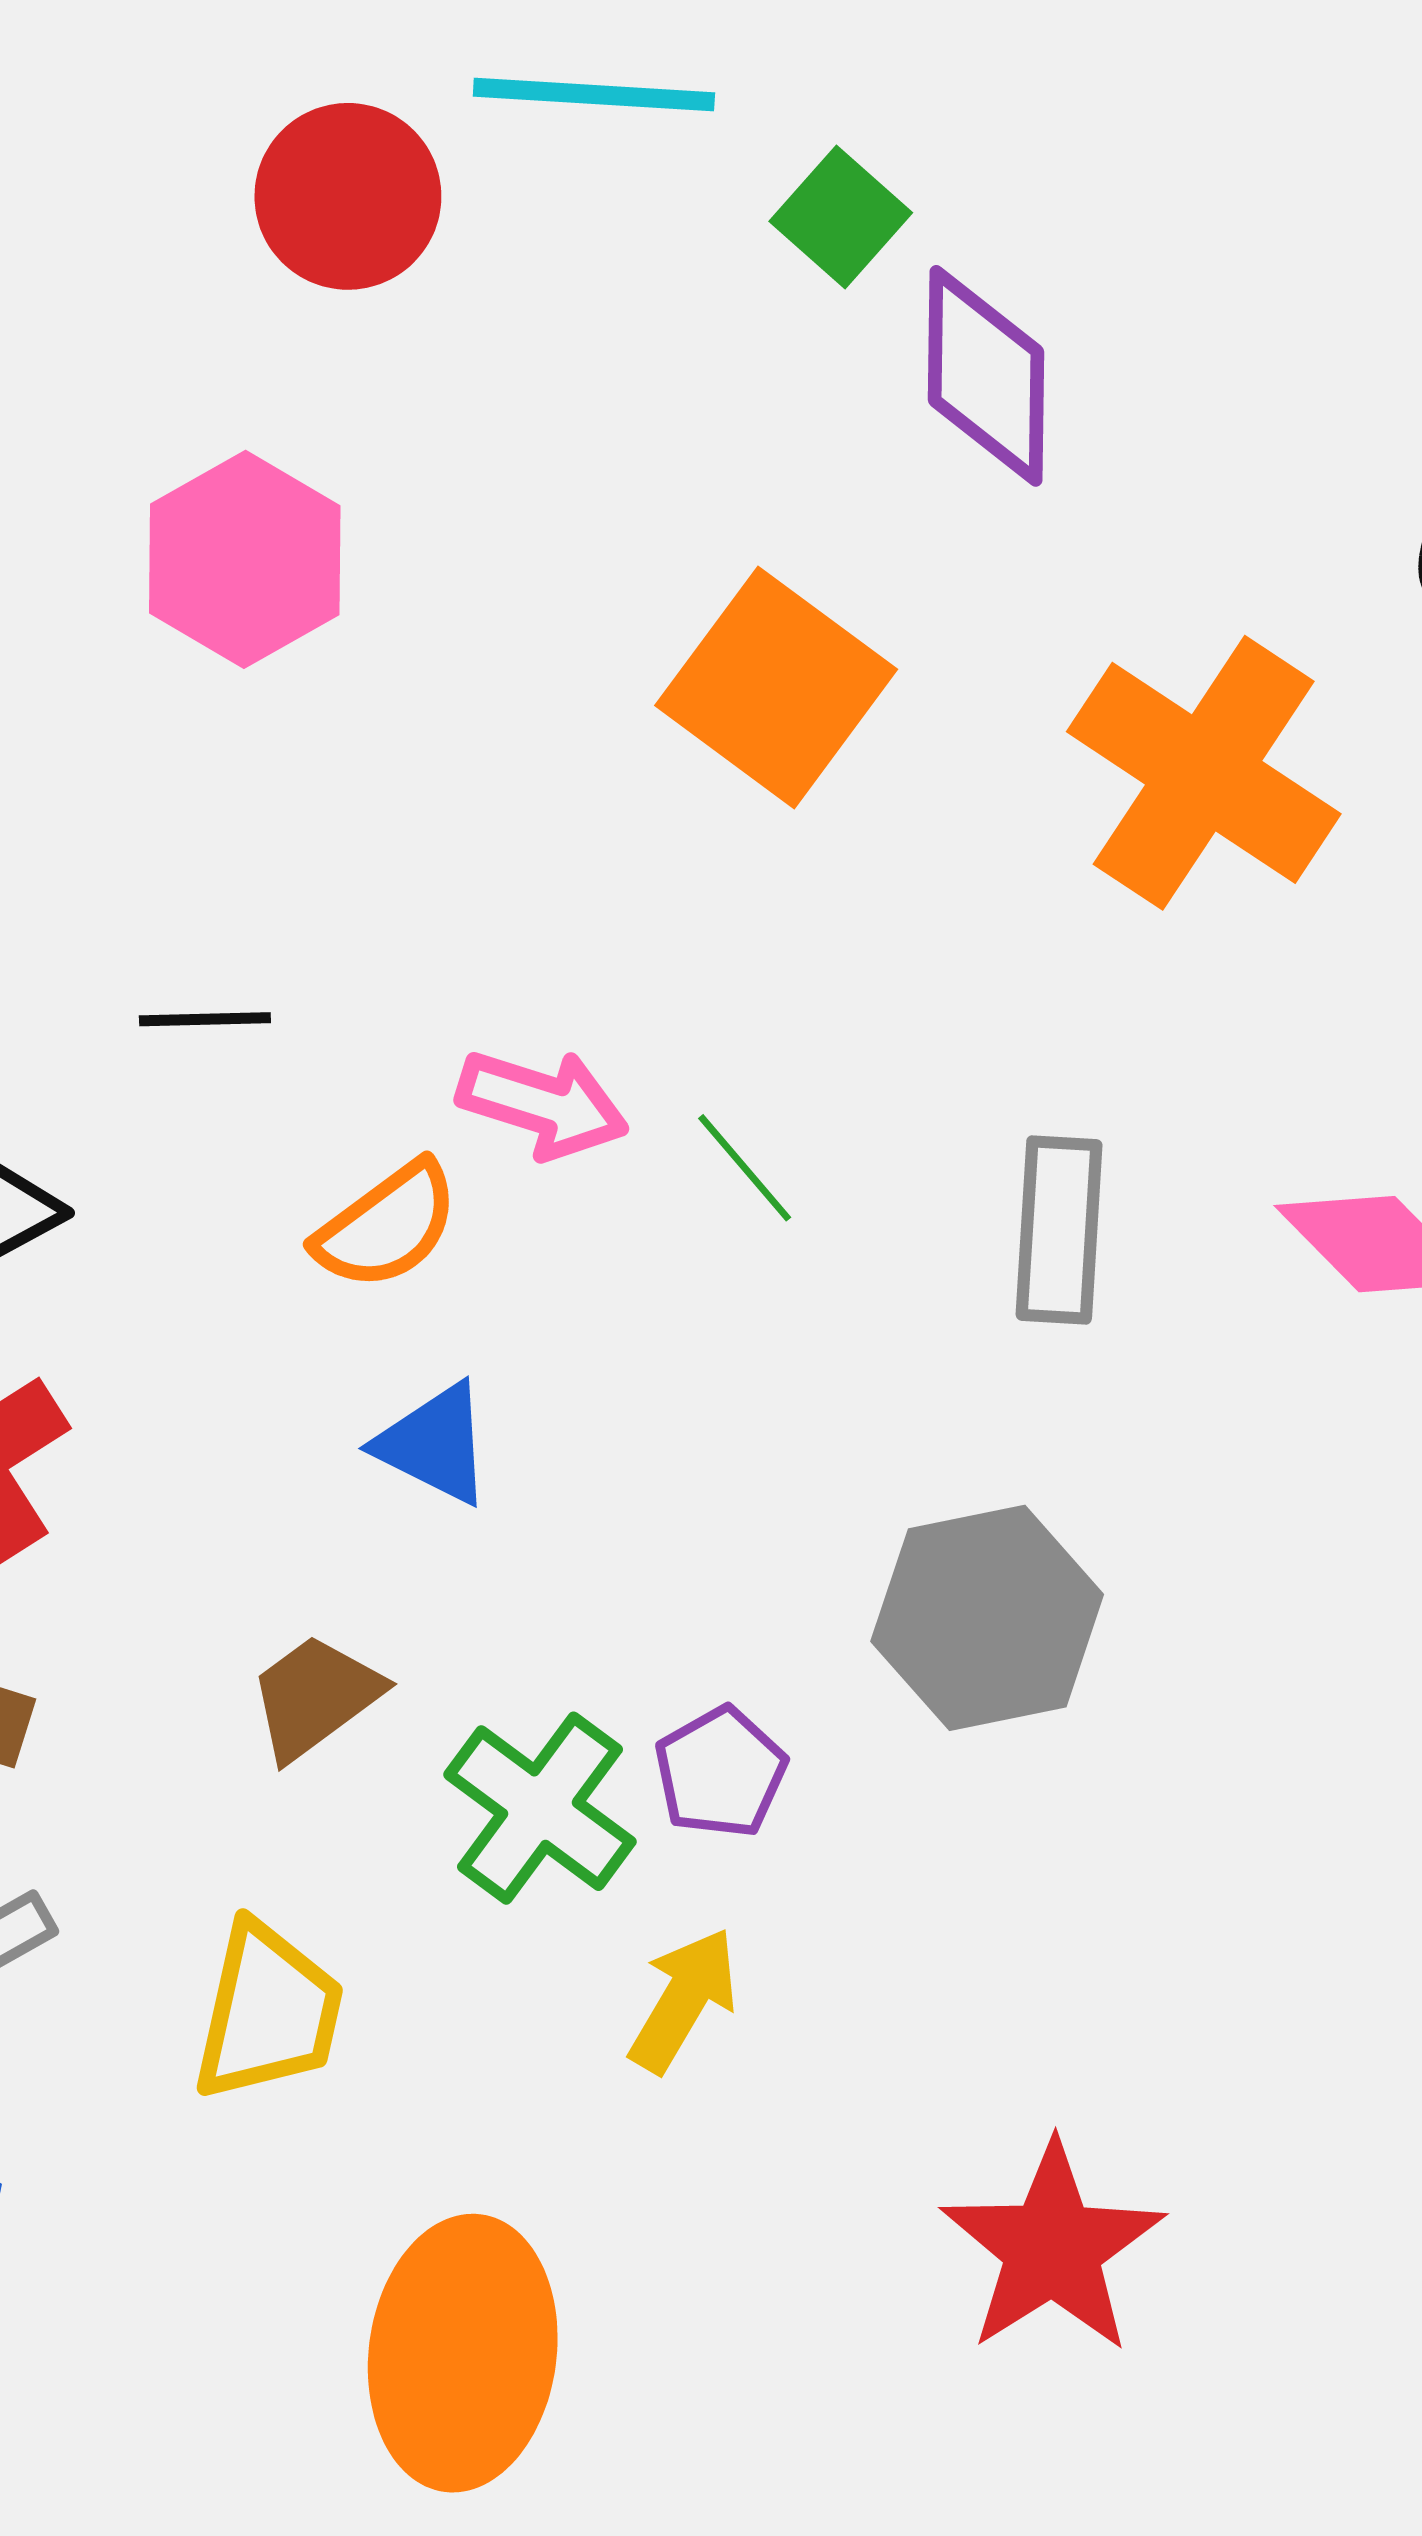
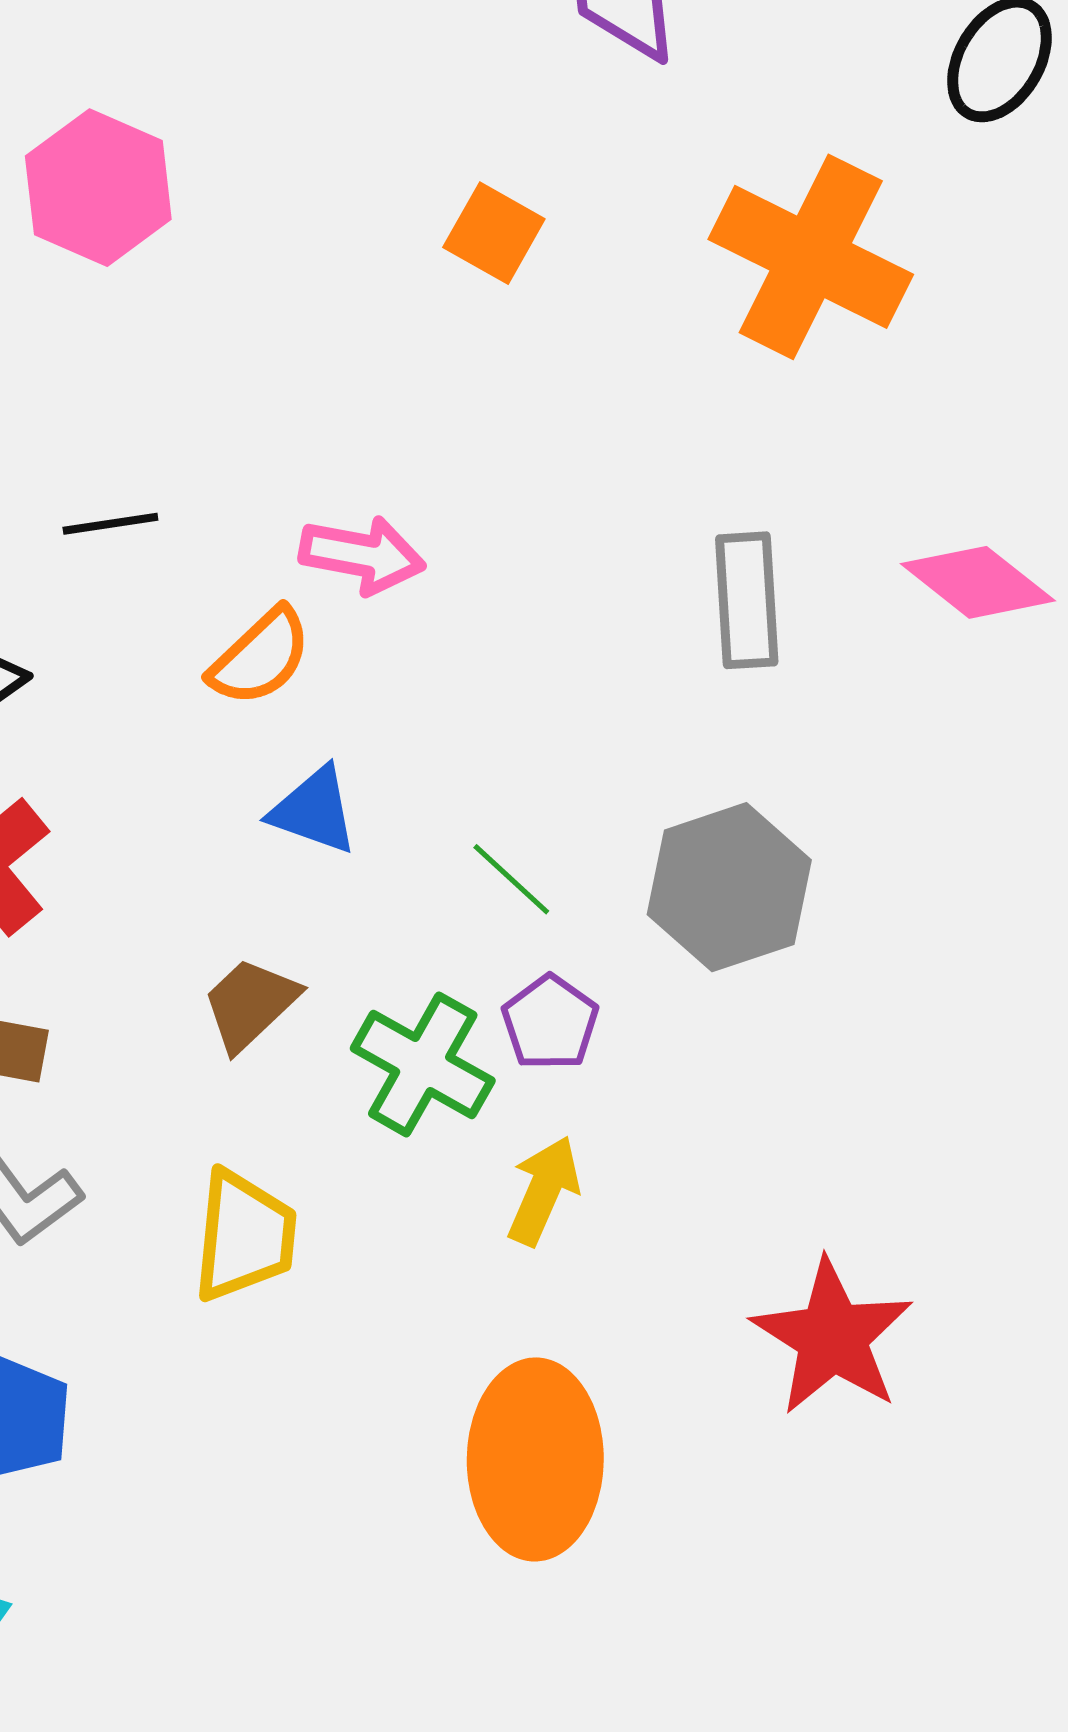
orange square: (776, 687) -> (494, 233), size x0.6
green line: (745, 1168) -> (511, 879), moved
orange ellipse: (463, 2353) -> (535, 1459), moved

